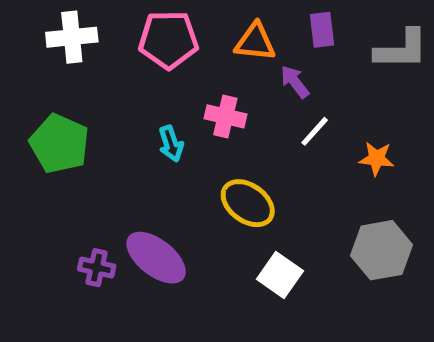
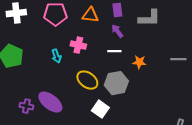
purple arrow: (295, 82) -> (117, 31), moved
white line: (315, 131) -> (114, 51), turned 48
gray hexagon: (381, 250) -> (116, 83), moved

